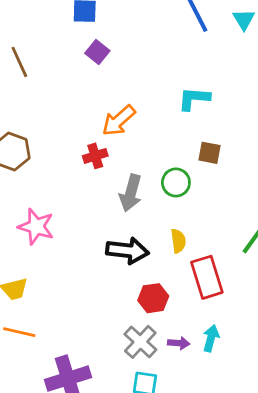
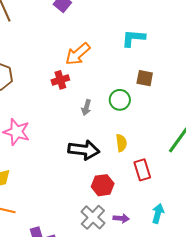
gray arrow: (131, 193) -> (86, 107), size x0.6
red rectangle: (207, 277) -> (142, 170), size x0.7
cyan arrow: (211, 338) -> (158, 214), moved

